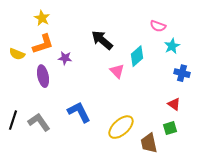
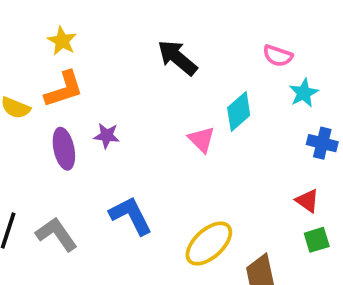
black arrow: (102, 40) -> (177, 58), moved
purple star: (65, 58) -> (107, 136), moved
green square: (170, 128) -> (317, 240), moved

